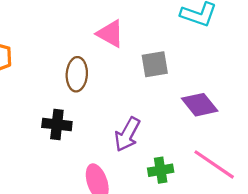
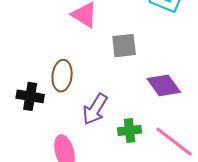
brown ellipse: (77, 74) -> (62, 76), moved
green cross: (161, 170) -> (130, 130), moved

